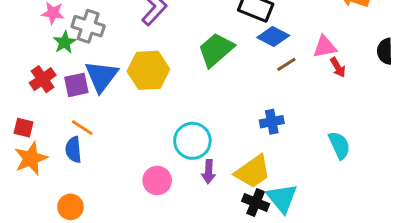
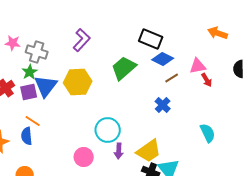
green star: (65, 42) -> (30, 72), moved
blue cross: (272, 122) -> (163, 105), moved, turned -35

